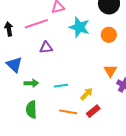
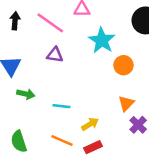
pink line: (36, 24) -> (50, 23), turned 40
orange circle: (109, 35) -> (124, 65), moved
green semicircle: (31, 109) -> (19, 141), moved, turned -30

